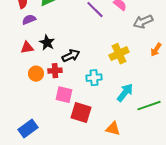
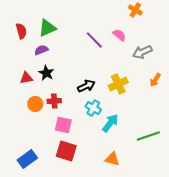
purple semicircle: (29, 20) -> (41, 50), moved
black arrow: (71, 56) -> (86, 86), moved
cyan cross: (94, 78) -> (93, 108), turned 35
cyan arrow: (125, 93) -> (110, 123), moved
red square: (81, 113) -> (66, 151), moved

